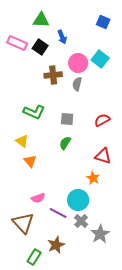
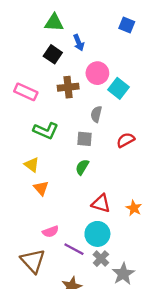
pink rectangle: (17, 43) -> (26, 92), moved
cyan square: (100, 59) -> (119, 88), moved
gray semicircle: (77, 84) -> (96, 114), moved
red triangle: (103, 156) -> (101, 203), moved
orange star: (93, 178) -> (134, 208), moved

